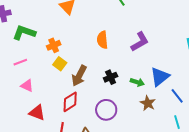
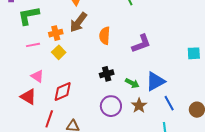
green L-shape: (24, 33) -> (29, 16), turned -40
pink line: (20, 62) -> (33, 45), moved
brown arrow: (79, 76) -> (78, 22), moved
pink triangle: (27, 86) -> (37, 76), moved
purple circle: (106, 110) -> (111, 106), moved

